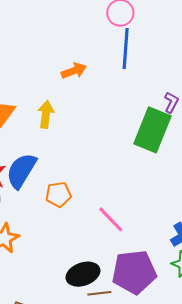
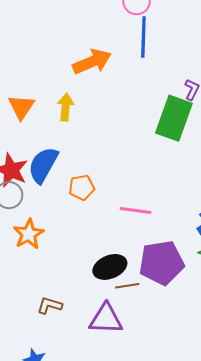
orange arrow: (74, 71) -> (92, 62), size x1.5
pink line: (111, 219) -> (136, 211), turned -36

